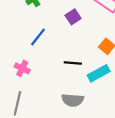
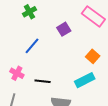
black line: (73, 63) -> (43, 81), moved

